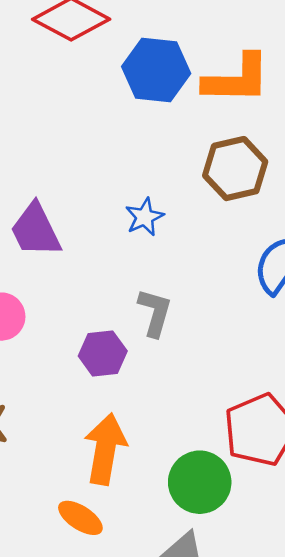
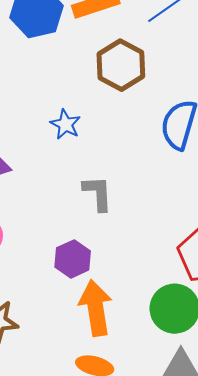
purple hexagon: (103, 354) -> (73, 259), moved

